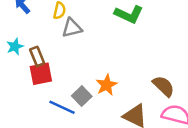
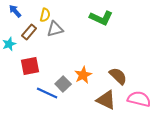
brown rectangle: (37, 56) -> (29, 32), moved, turned 63
brown semicircle: (163, 86) -> (118, 76), moved

